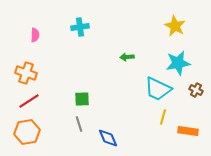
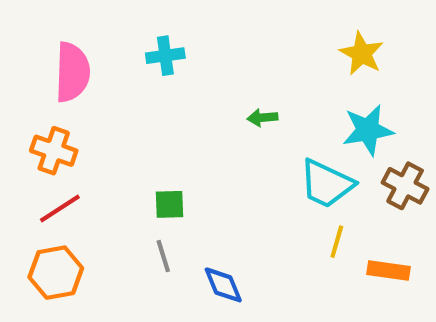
pink semicircle: (35, 35) -> (72, 72), size x2.0
brown cross: (196, 90) -> (405, 186), size x1.5

